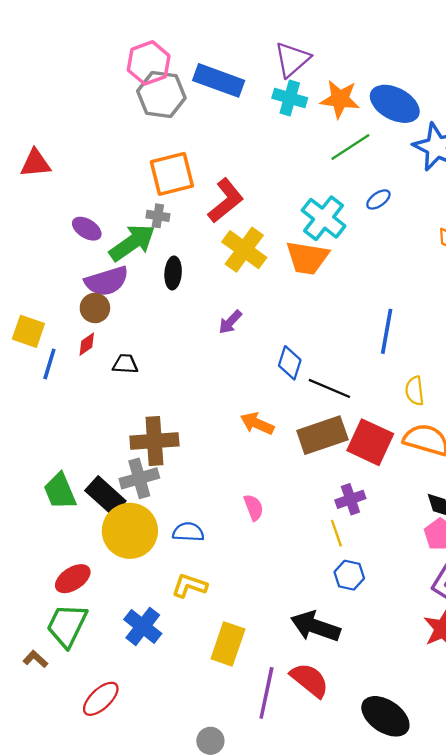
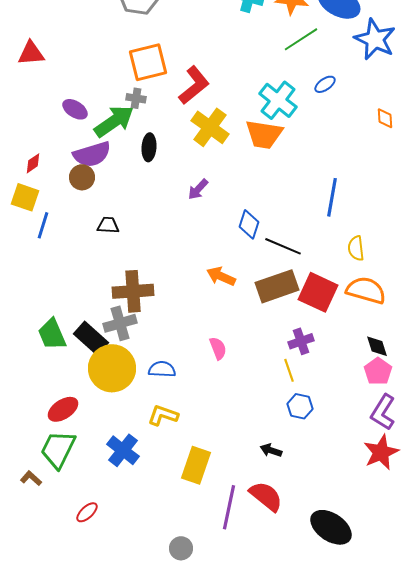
red diamond: (87, 344) -> (33, 163), moved
black arrow: (315, 626) -> (271, 450), size x0.5
red ellipse: (101, 699) -> (87, 512), size x0.7

